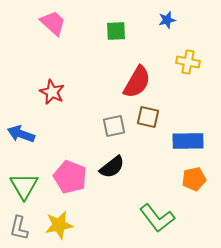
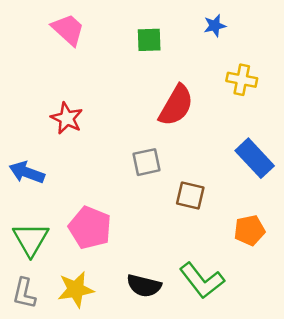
brown square: (148, 117) -> (190, 196), moved
blue rectangle: (188, 141) -> (255, 158), moved, turned 48
black semicircle: (112, 167) -> (144, 286), moved, turned 52

